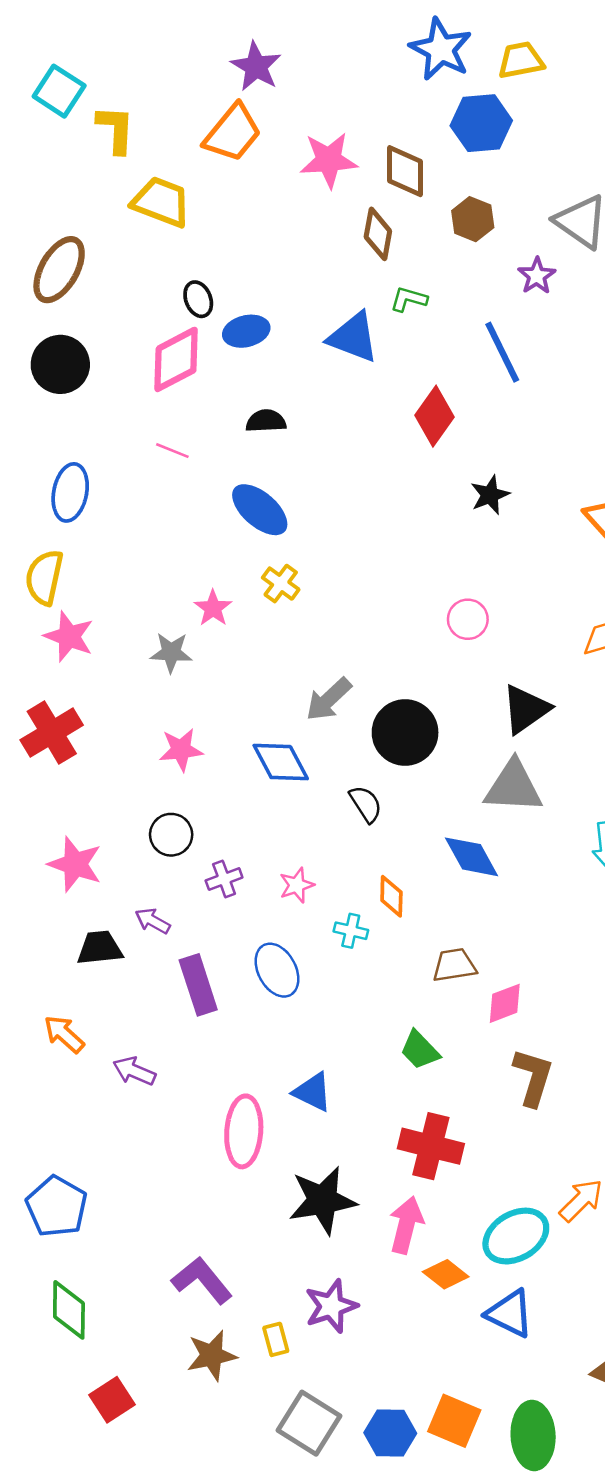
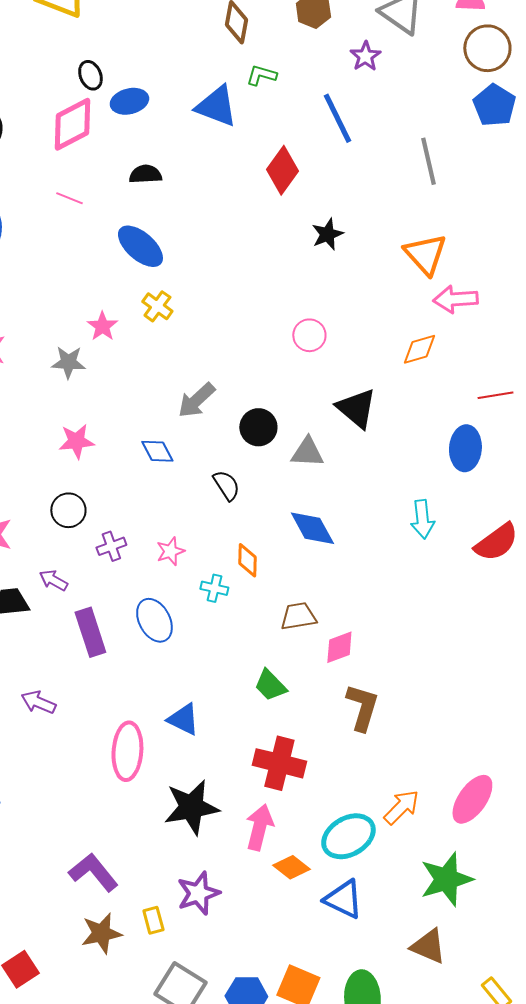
black triangle: (526, 709) -> (356, 408), turned -45
black circle: (405, 733) -> (258, 427), size x0.7
blue diamond: (281, 762) -> (157, 451), size x0.7
gray triangle: (513, 787) -> (307, 452), moved, size x0.7

